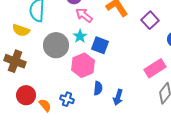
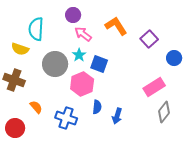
red circle: (26, 95) -> (15, 128), moved
blue cross: (67, 99) -> (66, 118), size x1.5
orange semicircle: (45, 105) -> (36, 107), moved

